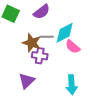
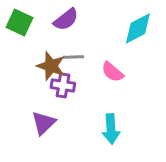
cyan diamond: (65, 33) -> (138, 28), moved

